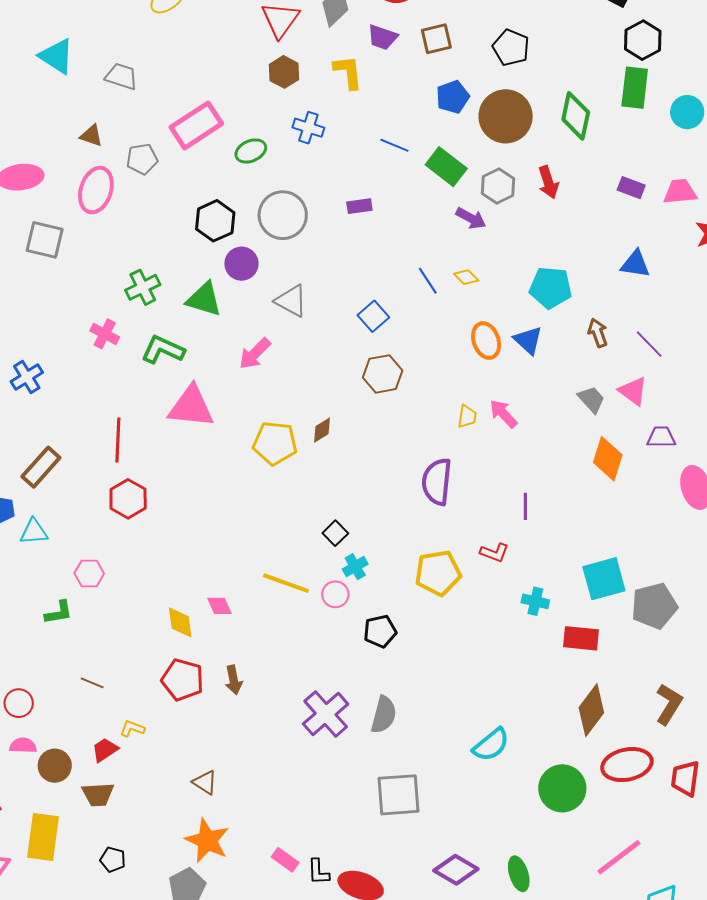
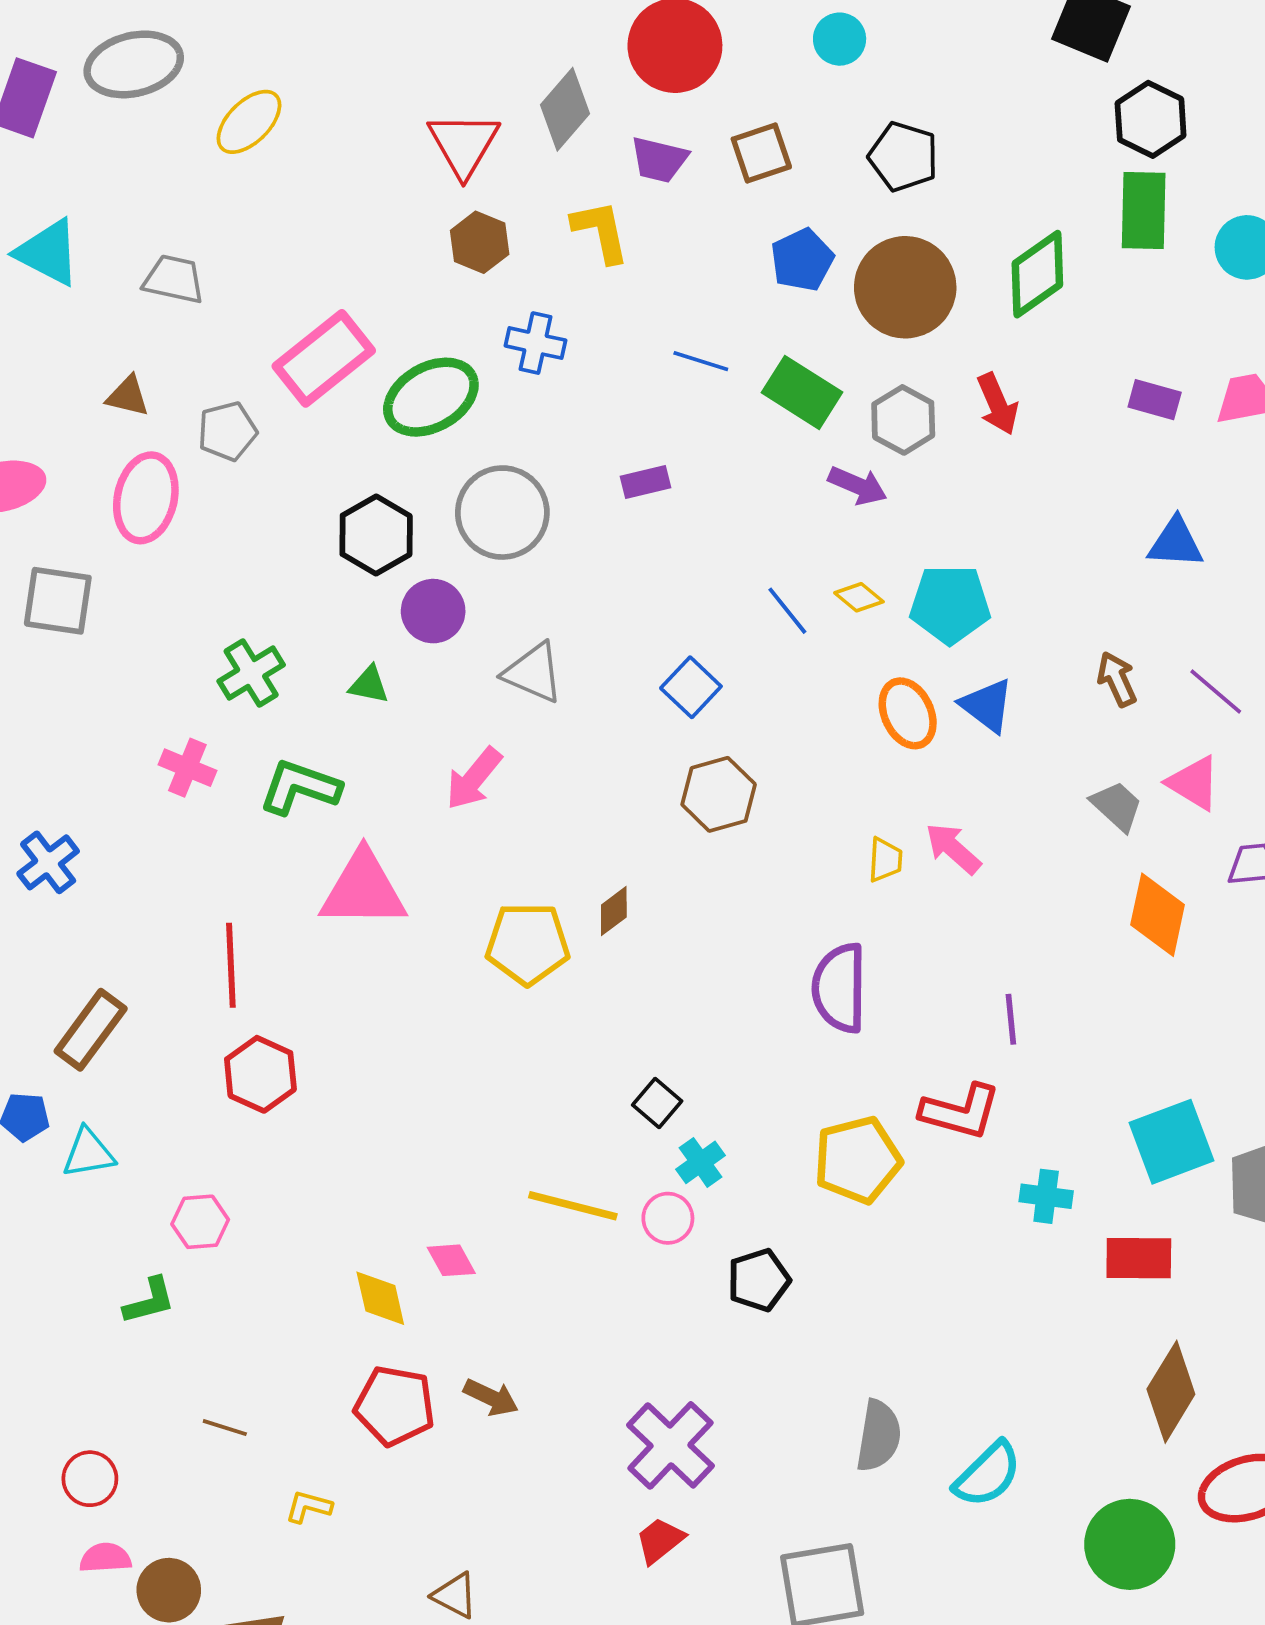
green diamond: (576, 116) -> (1037, 274), turned 48
green ellipse: (251, 151) -> (431, 397), size x1.6
cyan pentagon: (551, 288) -> (950, 604), moved
green triangle: (204, 299) -> (369, 685), size x0.6
red L-shape: (494, 553) -> (960, 1112), size x1.5
brown arrow: (234, 680) -> (491, 1397), turned -48
gray semicircle: (384, 715) -> (879, 1436), moved
red trapezoid: (105, 750) -> (660, 1540), moved

